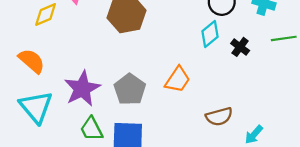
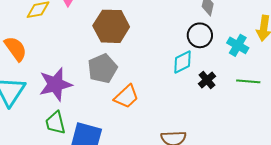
orange trapezoid: (178, 80) -> (126, 97), moved
gray pentagon: (130, 89) -> (102, 68), moved

